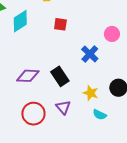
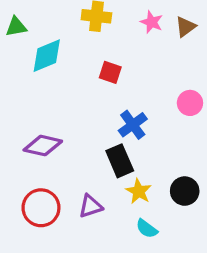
blue cross: (90, 54) -> (133, 125), moved
black rectangle: (60, 76) -> (120, 161), moved
purple triangle: (63, 107) -> (91, 206), turned 42

